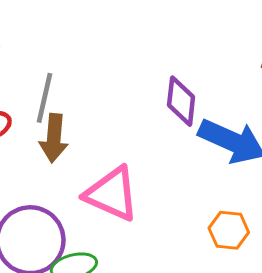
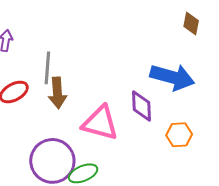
purple diamond: (181, 101) -> (142, 106), moved

